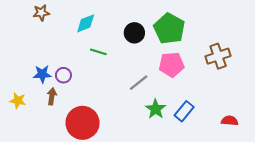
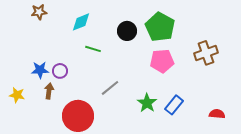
gray line: (139, 83) -> (110, 88), moved

